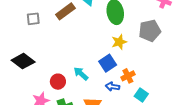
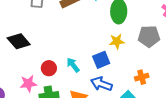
orange cross: (128, 76) -> (142, 77), moved
blue arrow: (113, 87) -> (101, 84), size x1.5

